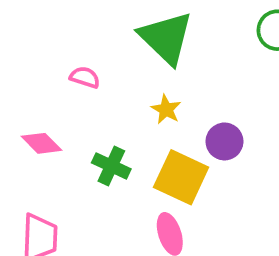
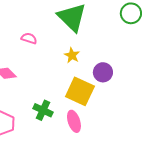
green cross: (111, 166) -> (43, 110), moved

